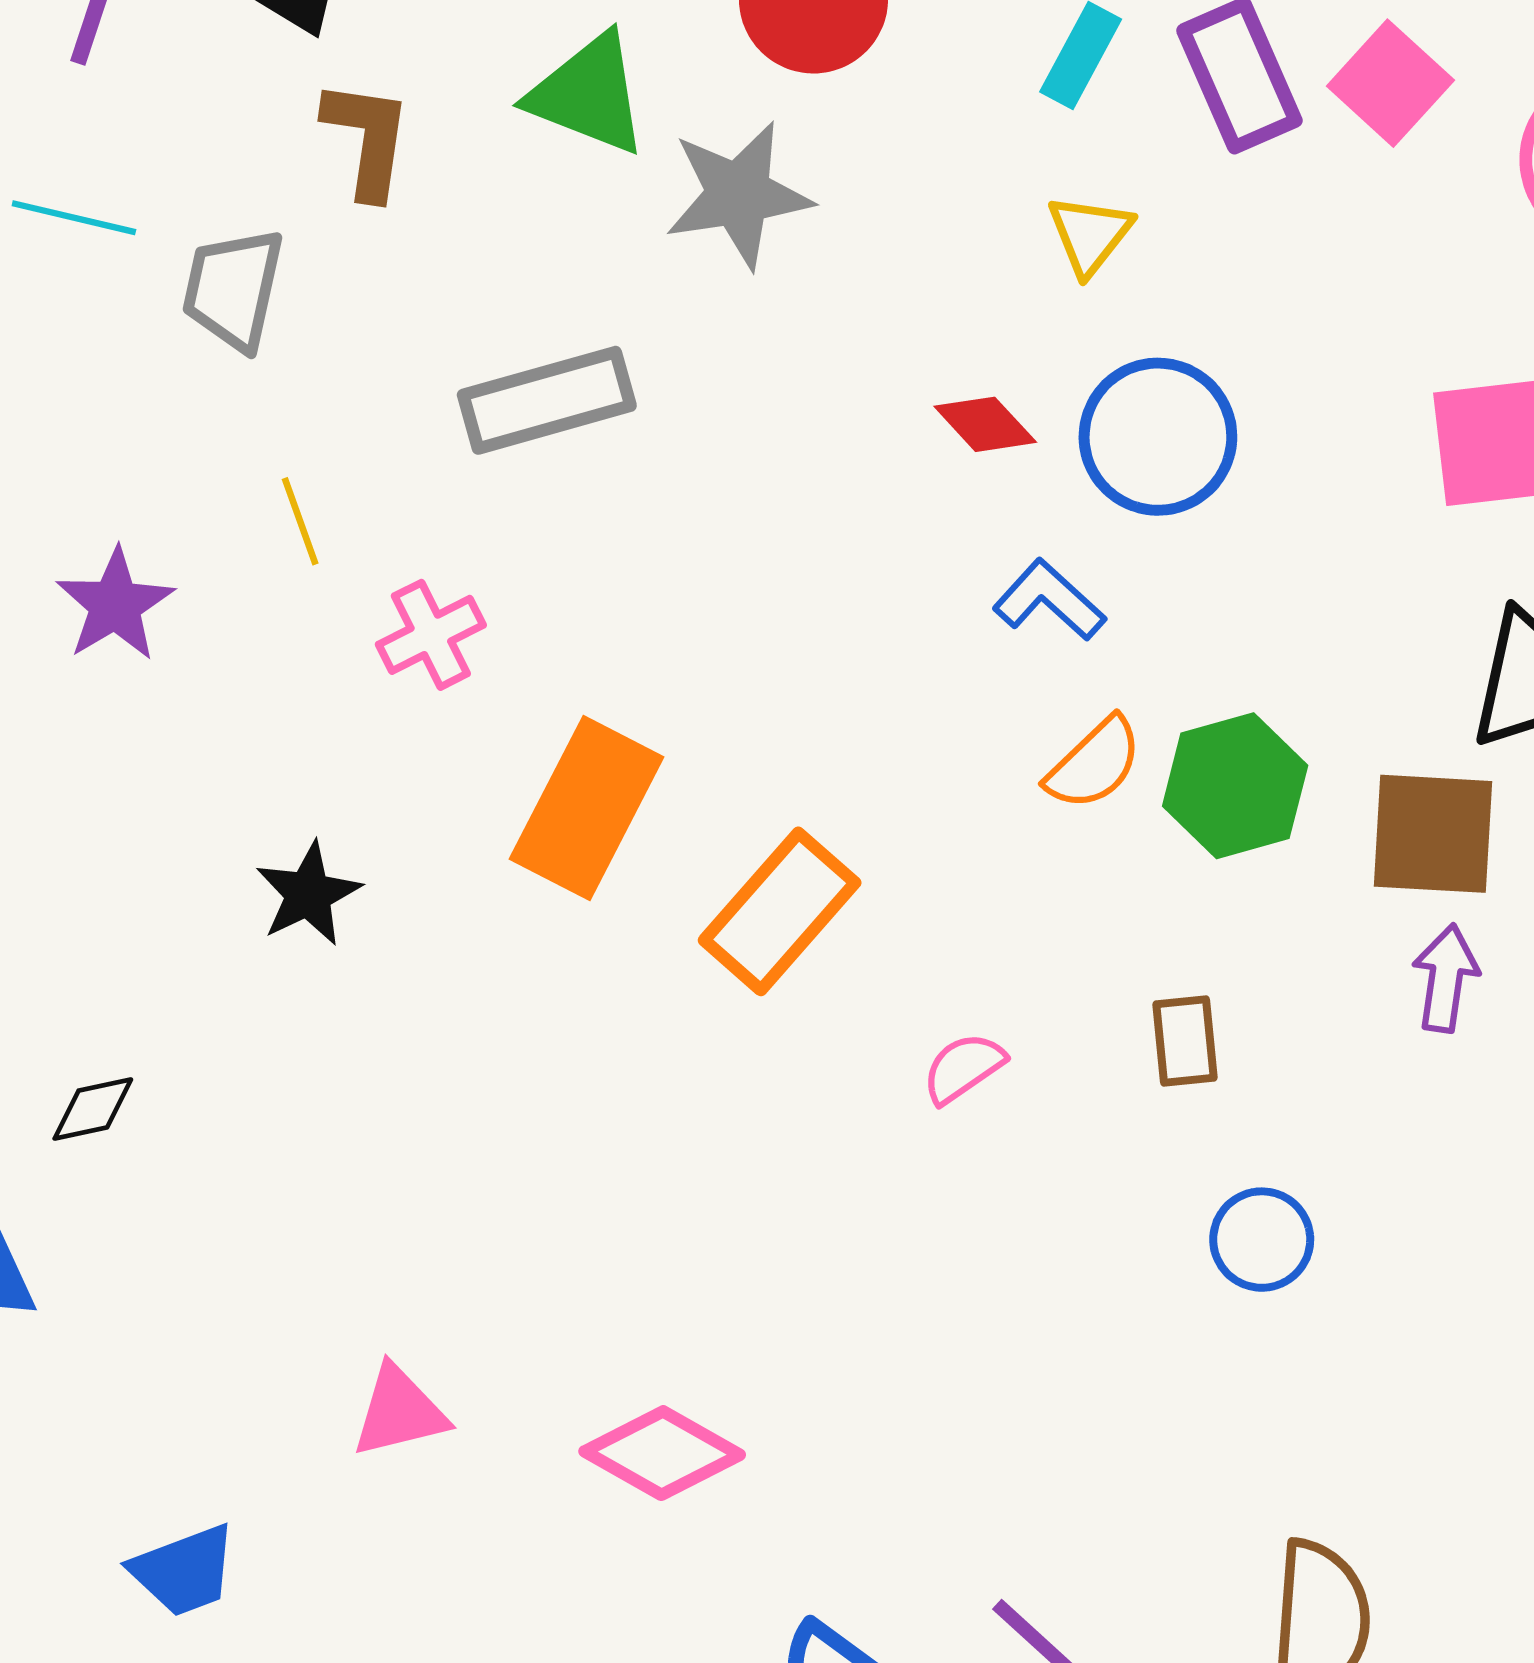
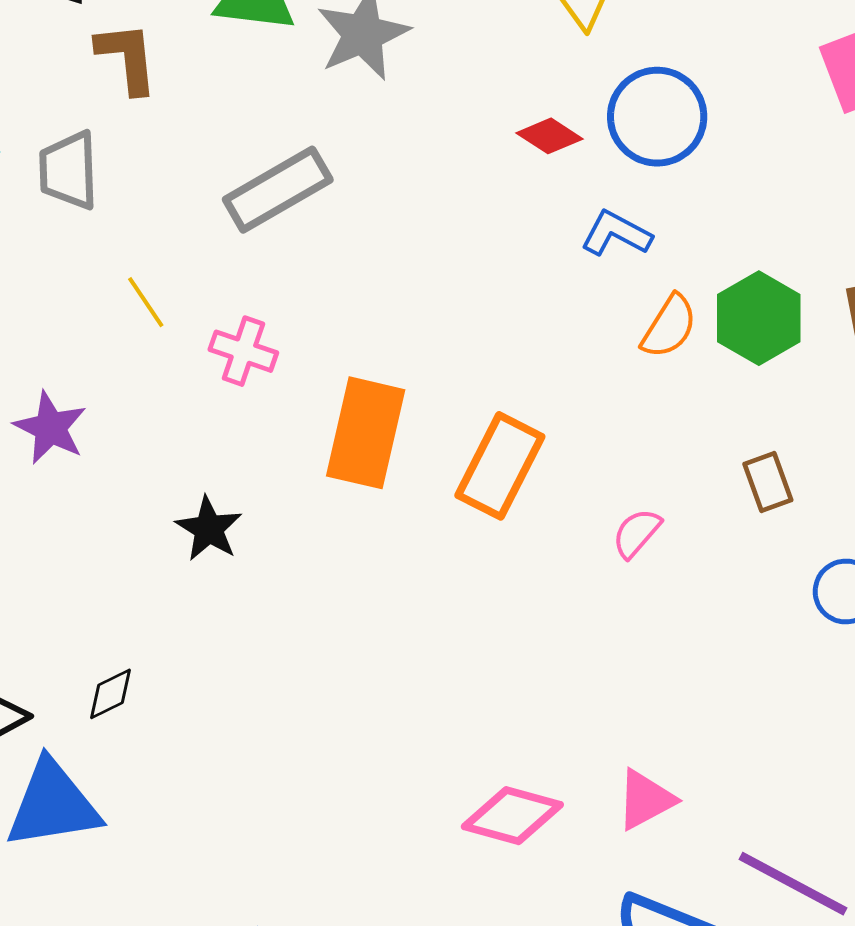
purple star: (115, 605) -> (50, 428), moved
pink cross: (431, 635) -> (243, 351), turned -30
pink triangle: (399, 1412) -> (645, 800), moved

